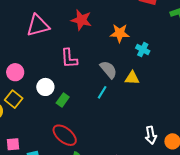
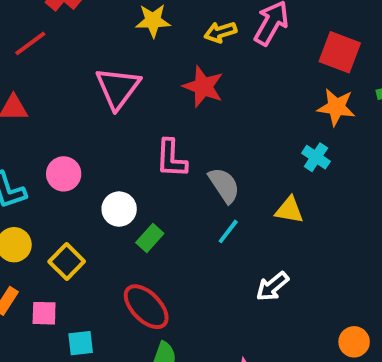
pink triangle: (38, 25) -> (118, 88), turned -45
orange star: (120, 33) -> (336, 107), moved
gray semicircle: (109, 70) -> (224, 185), moved
yellow square: (14, 99) -> (67, 262), moved
white arrow: (151, 135) -> (272, 286), moved, turned 54

